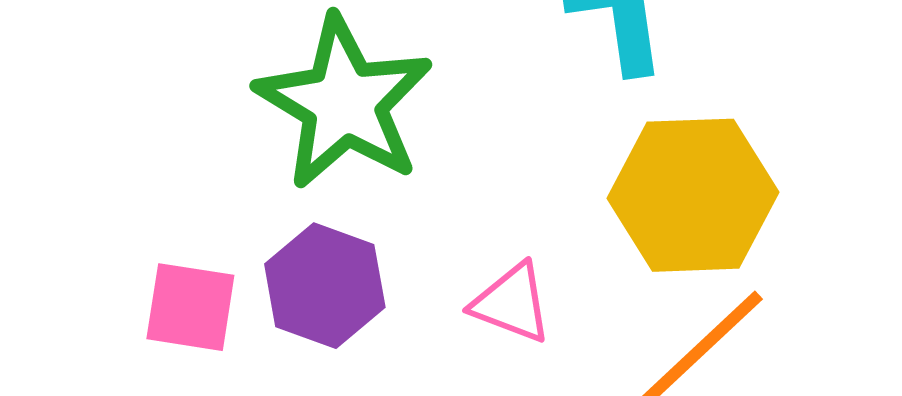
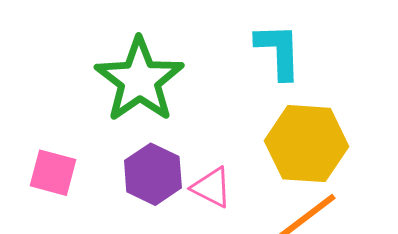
purple hexagon: (325, 286) -> (153, 174), moved

